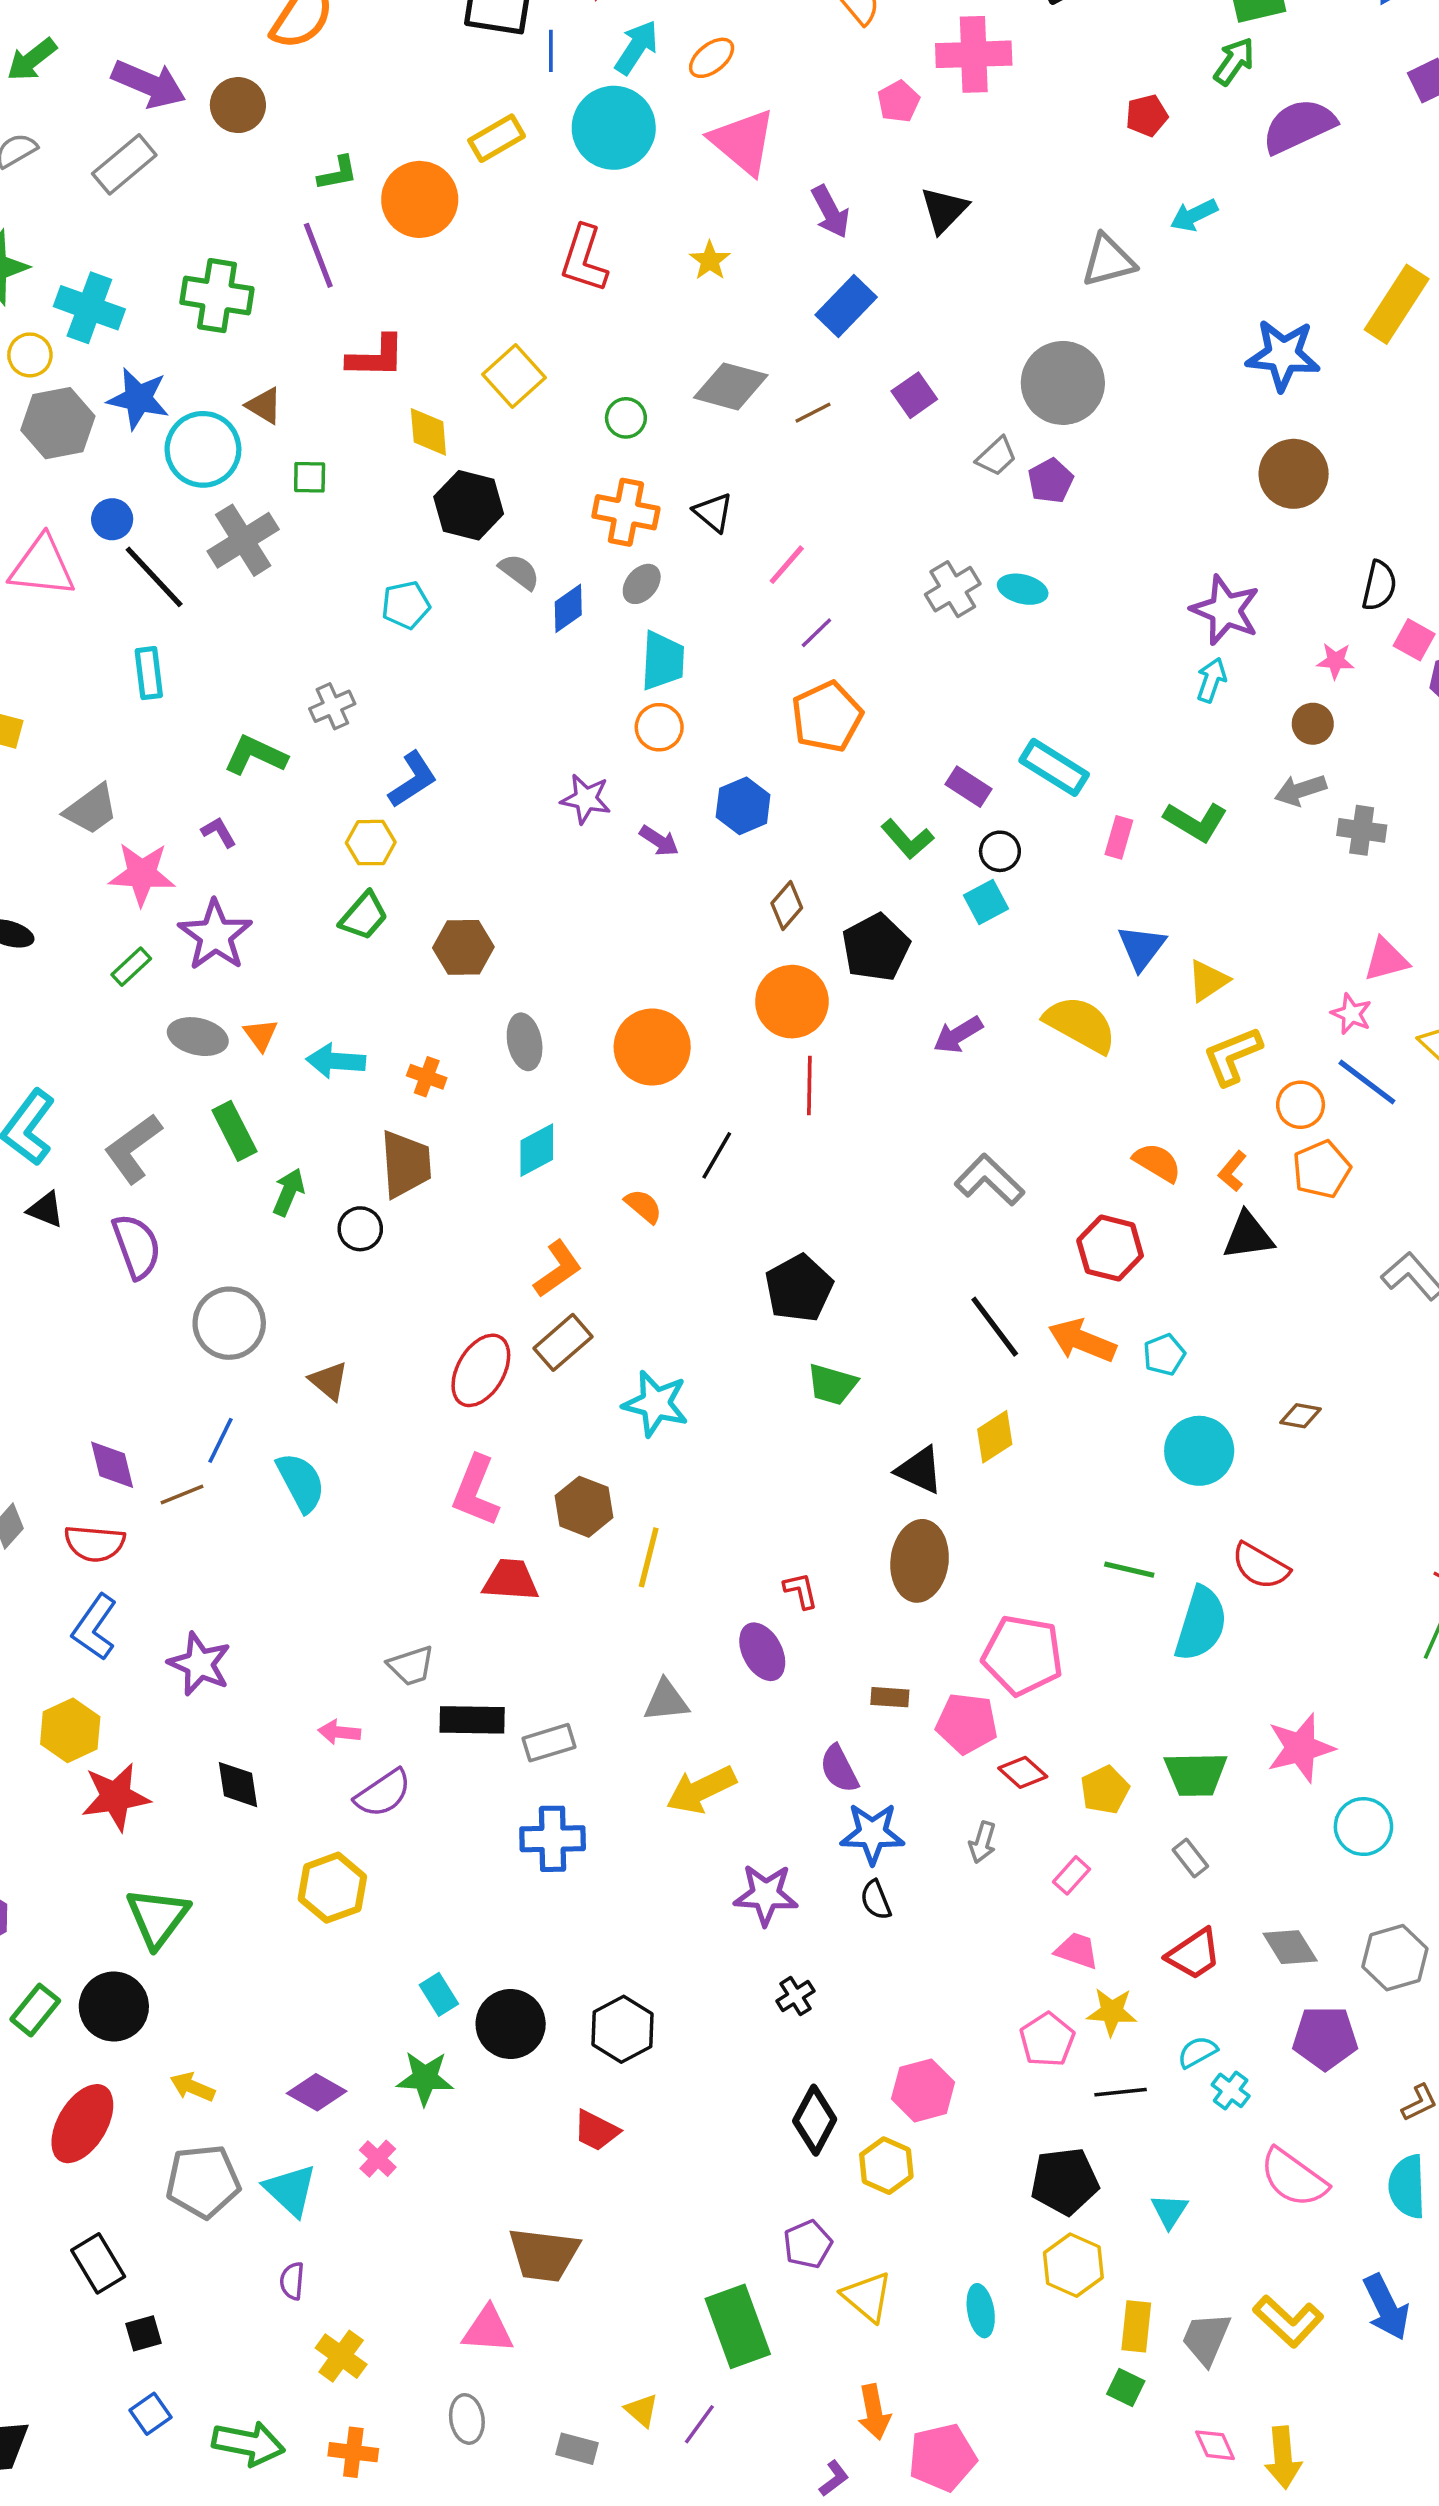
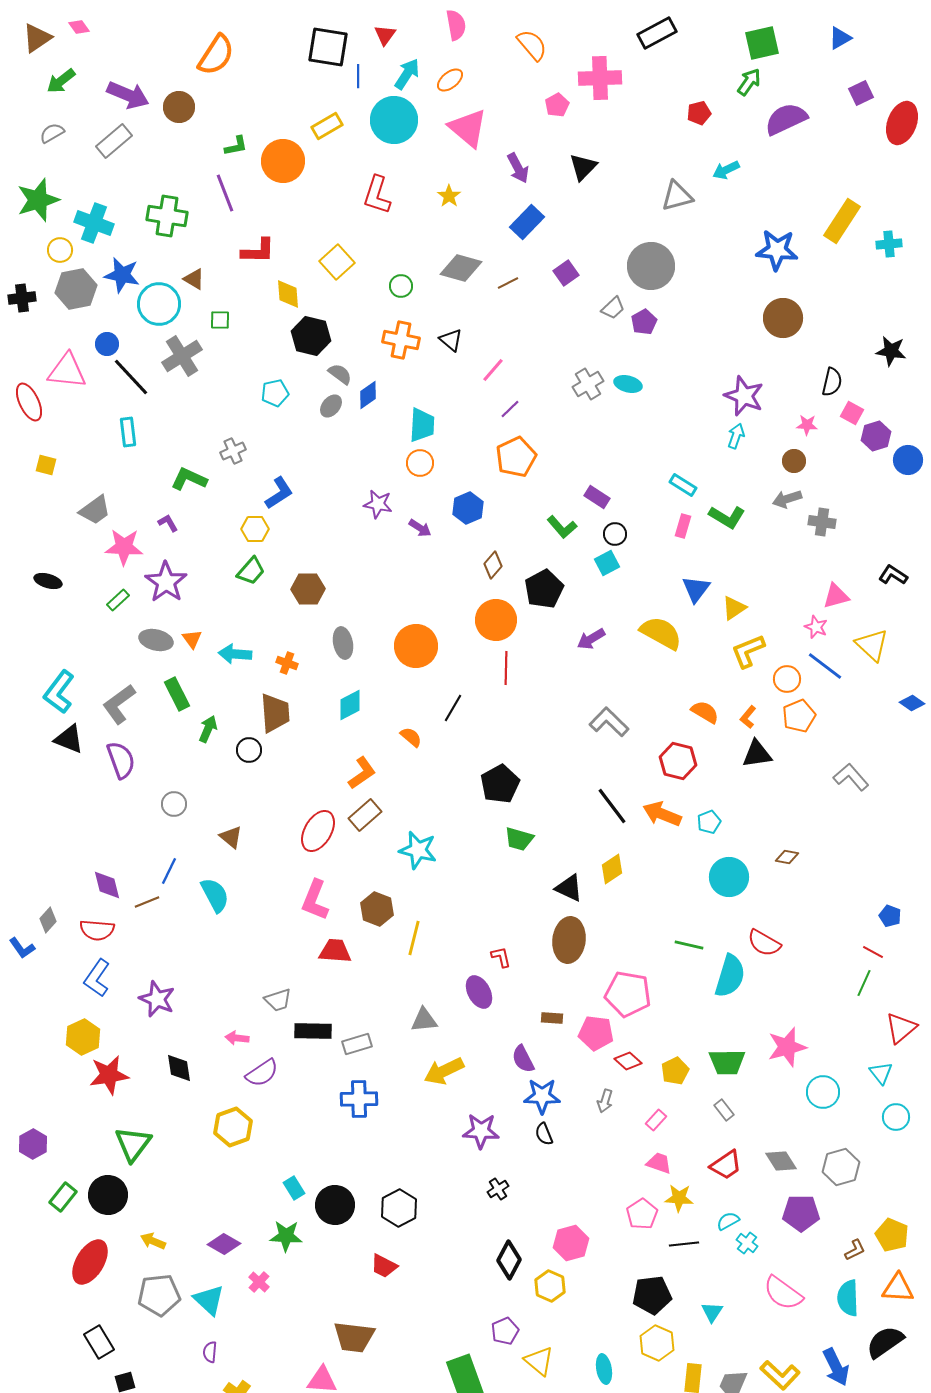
gray ellipse: (642, 584) -> (331, 406), moved
cyan rectangle: (1054, 767) -> (683, 485), moved, size x0.7
black triangle: (46, 1210) -> (69, 739), size x1.4
gray circle: (229, 1323) -> (174, 804), size x0.6

